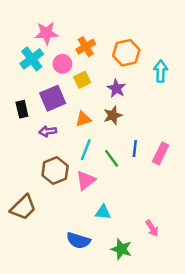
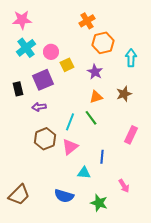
pink star: (46, 33) -> (22, 20), moved
orange cross: (86, 47) -> (87, 21), moved
brown star: (113, 115) -> (124, 94), moved
orange triangle: (83, 119) -> (96, 97), moved
blue line: (135, 148) -> (102, 157), moved
pink rectangle: (161, 153) -> (131, 135), moved
green line: (112, 158) -> (91, 118), moved
brown trapezoid: (23, 207) -> (19, 195), moved

